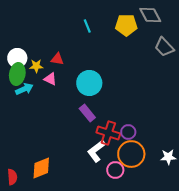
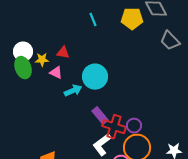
green ellipse: (17, 74) -> (23, 68), turned -30
cyan arrow: (24, 89) -> (73, 91), moved
purple rectangle: (87, 113) -> (100, 116), moved

